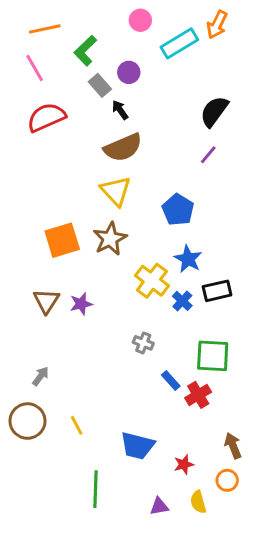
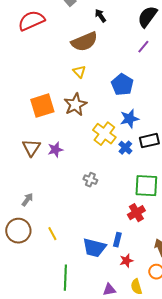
black arrow: (120, 110) -> (100, 16), moved
yellow triangle: (116, 191) -> (79, 72), size x0.6
blue star: (188, 259) -> (129, 119), turned 30
gray cross: (143, 343) -> (90, 180), moved
blue rectangle: (171, 381) -> (117, 240), moved, turned 56

